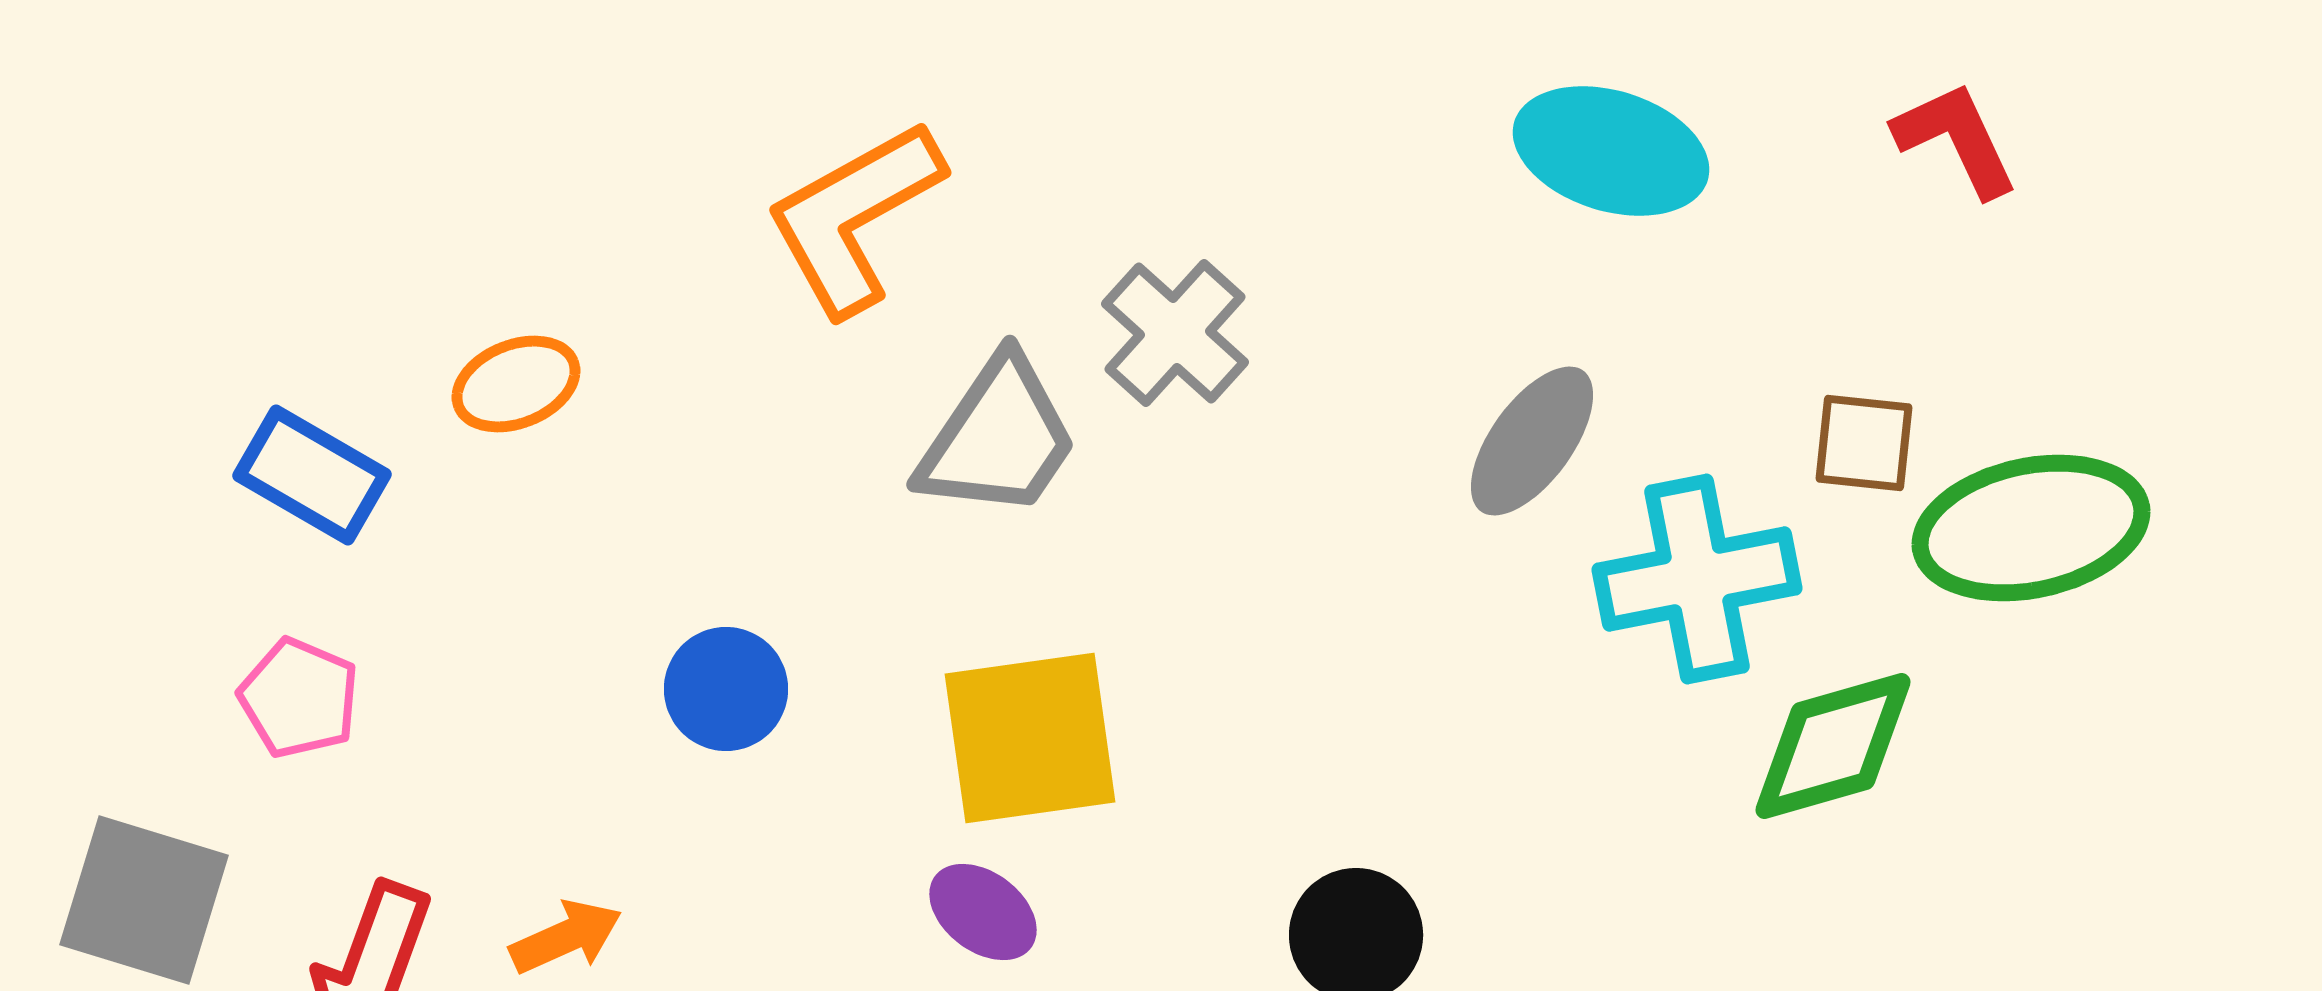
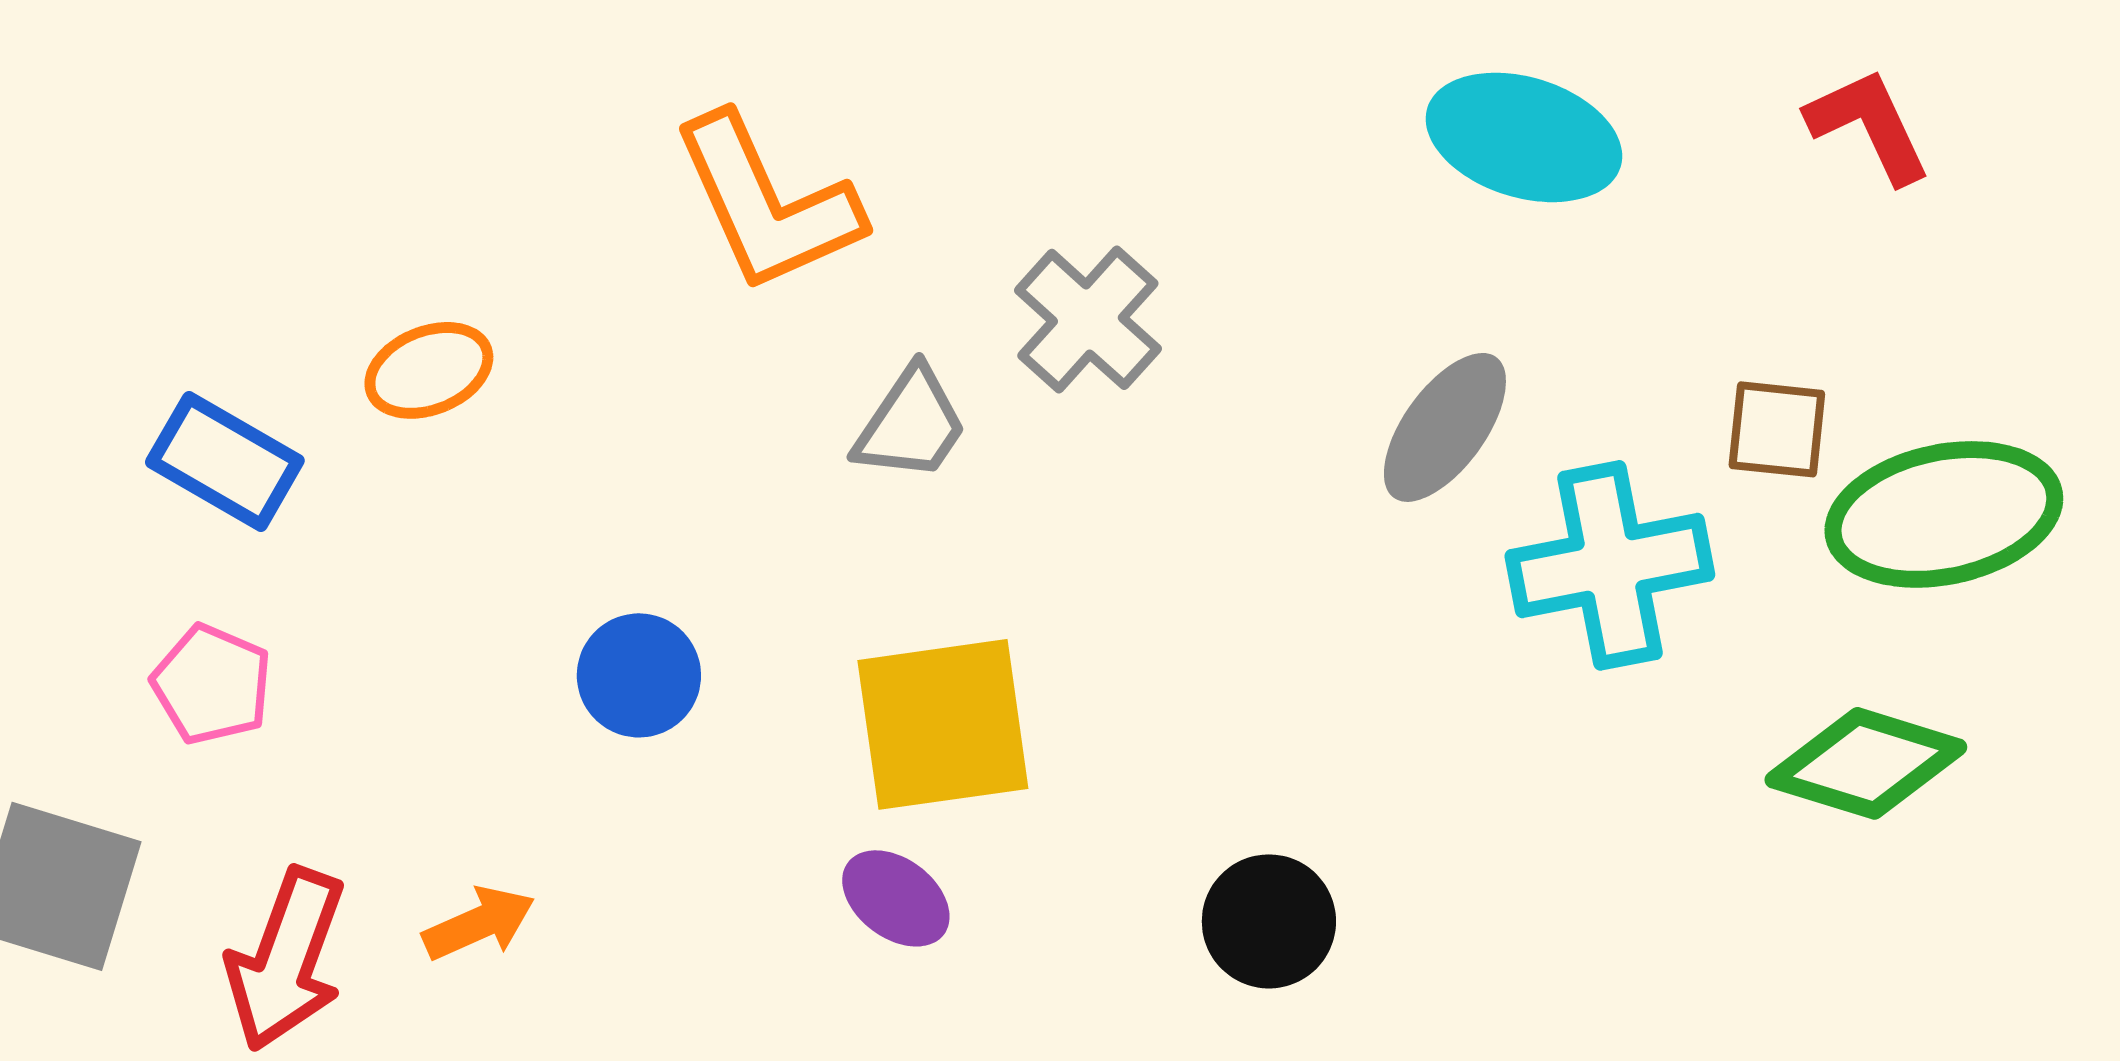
orange L-shape: (854, 217) -> (767, 203), turned -85
gray trapezoid: (998, 438) -> (911, 424), size x0.7
green diamond: (1833, 746) -> (1866, 763), moved, turned 33

